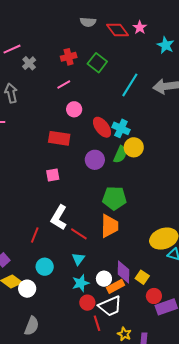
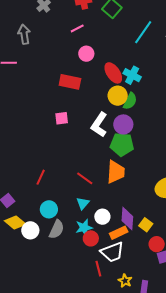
yellow circle: (134, 147) -> (118, 96), moved
purple circle: (95, 160) -> (123, 124), moved
white L-shape: (59, 218) -> (99, 125), moved
white circle: (104, 279) -> (102, 217), moved
red circle: (87, 303) -> (91, 238), moved
gray semicircle: (32, 326) -> (57, 229), moved

